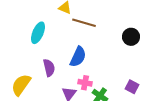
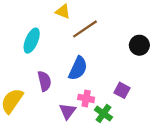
brown line: (84, 23) -> (85, 29), turned -50
purple square: (132, 87) -> (122, 90), moved

